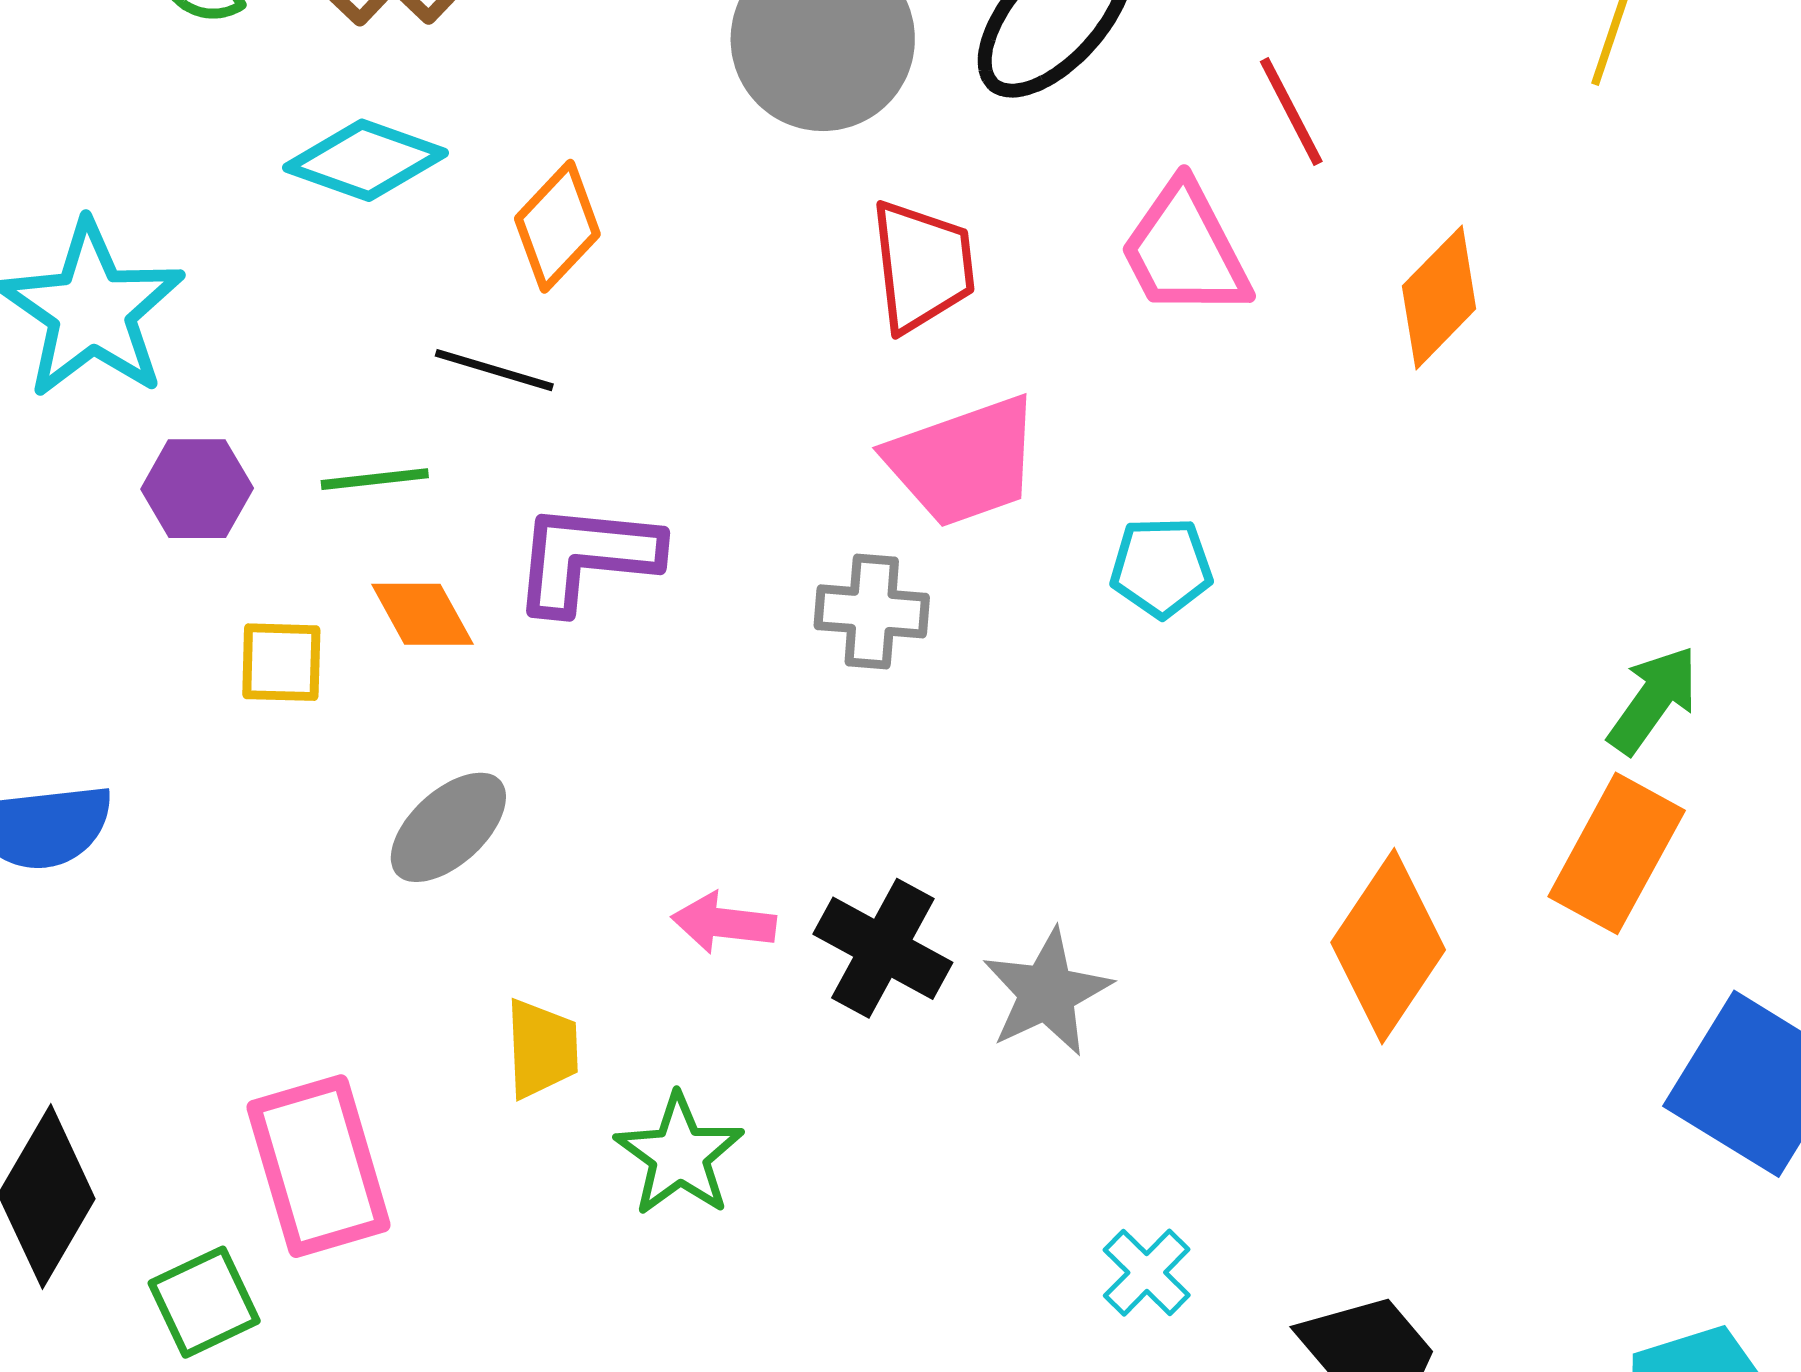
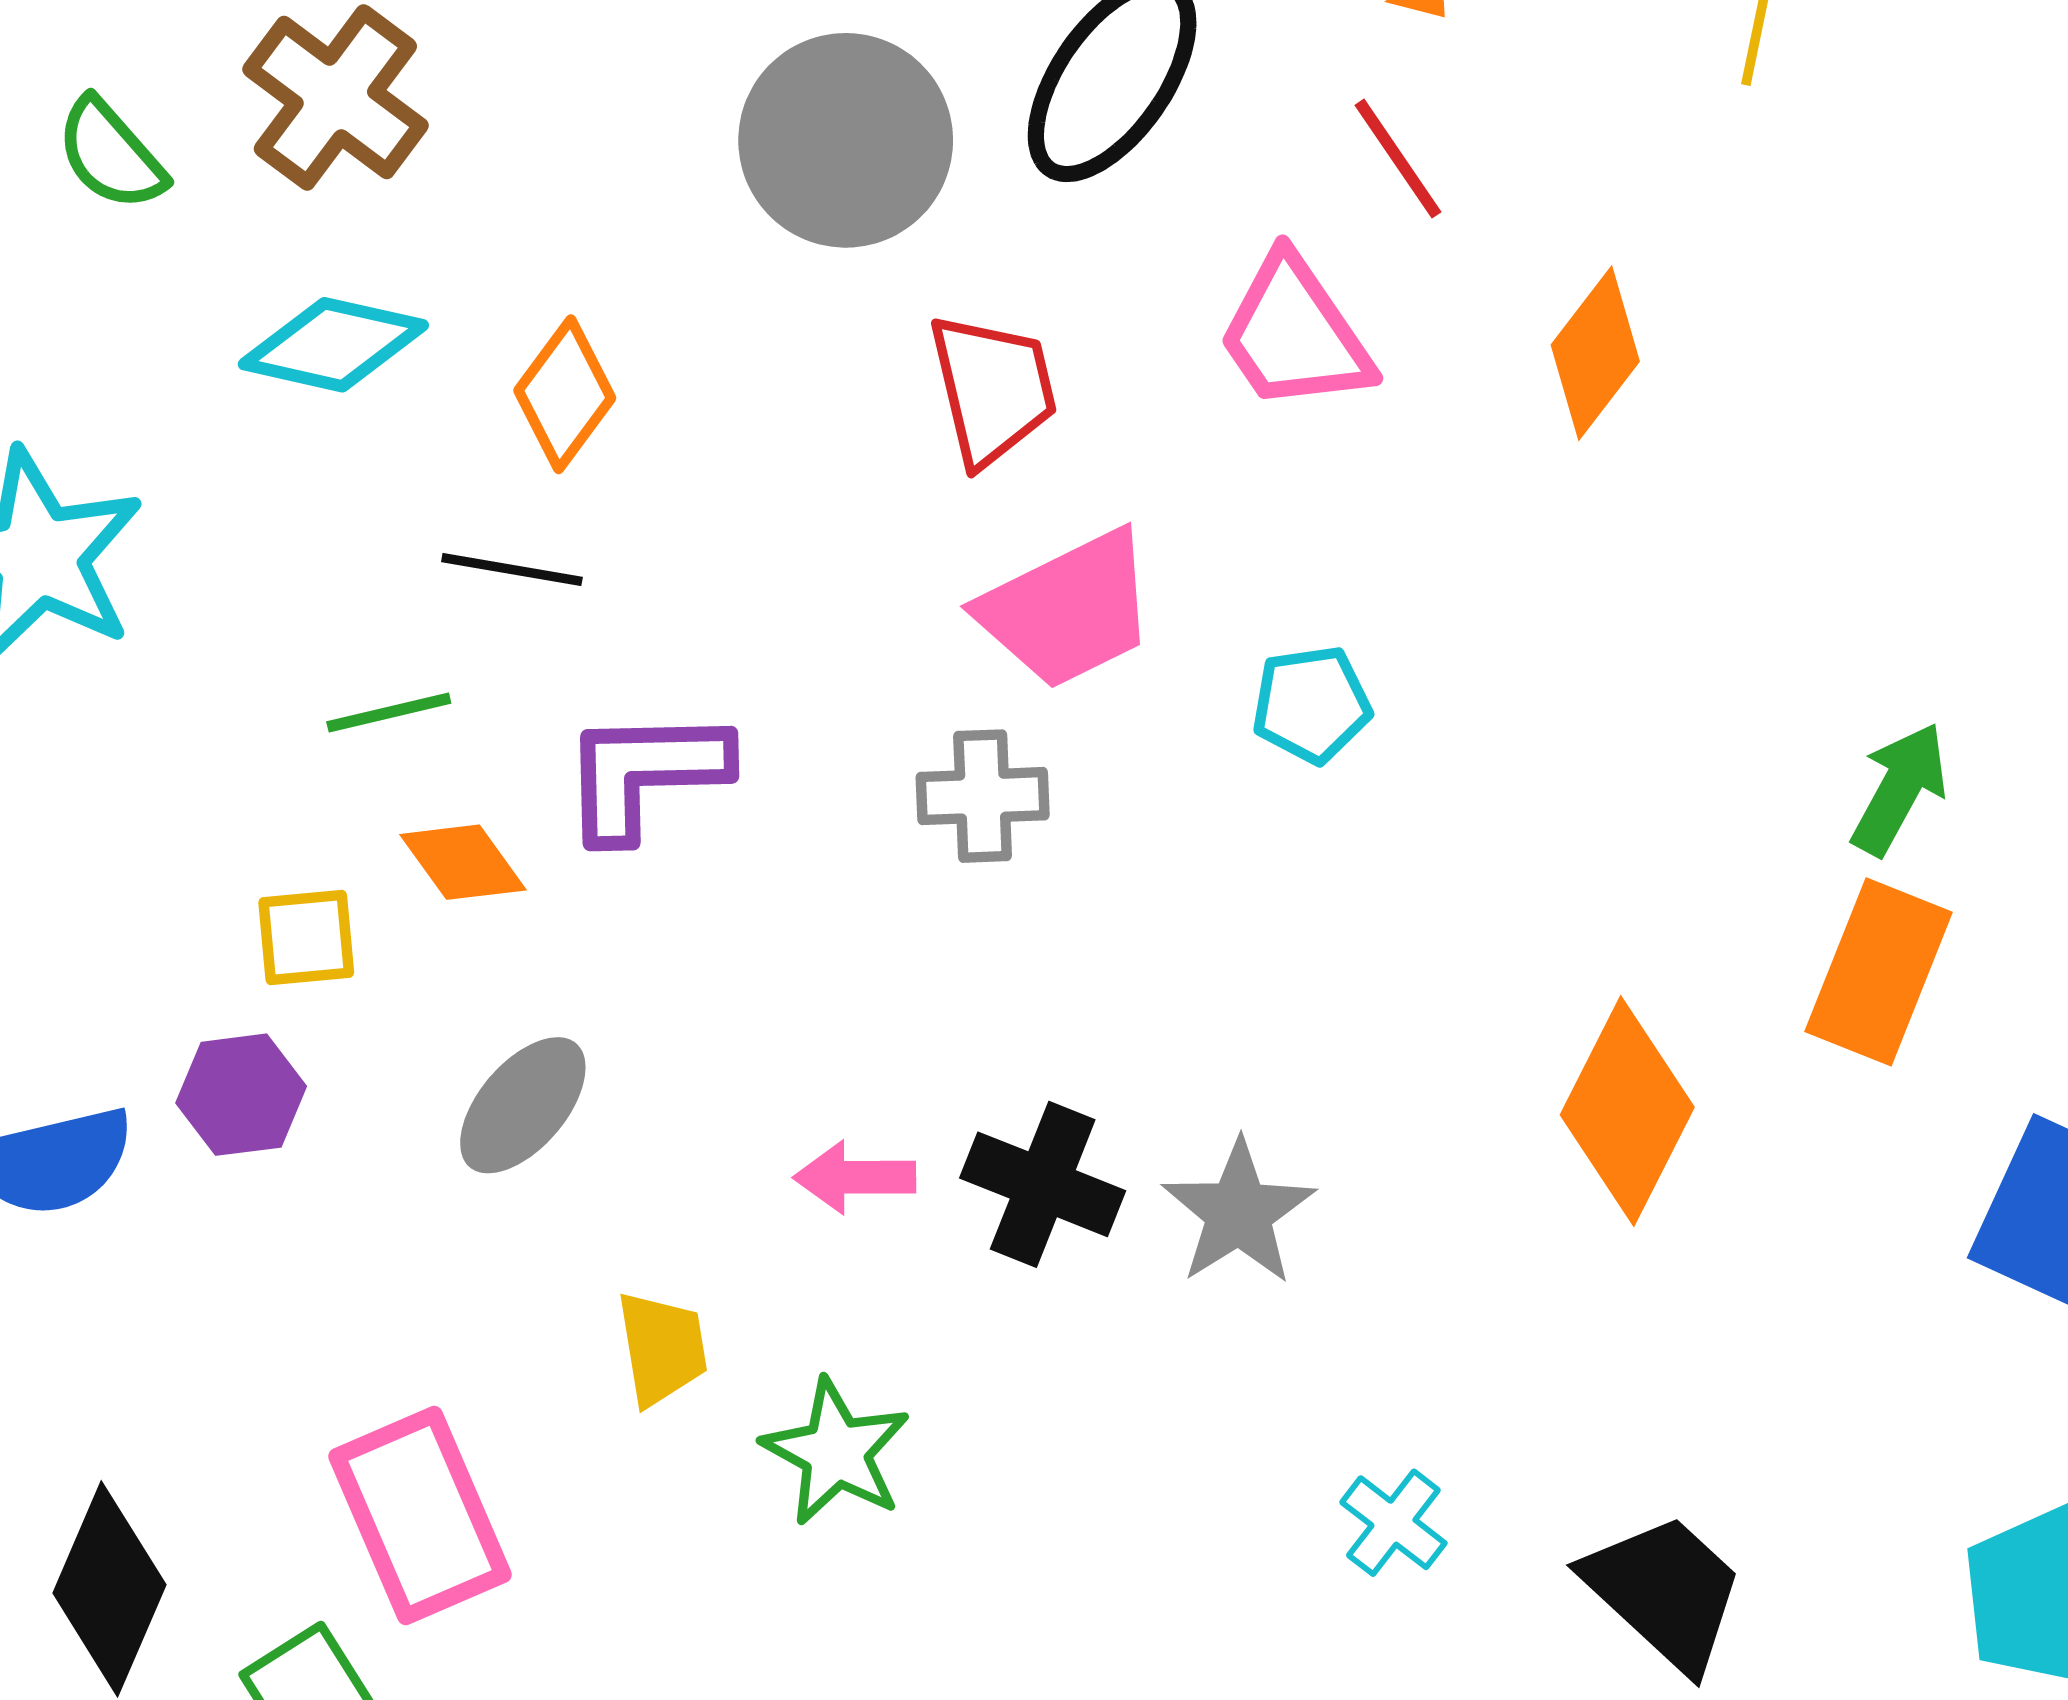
purple hexagon: (197, 489) -> (241, 1095), moved

